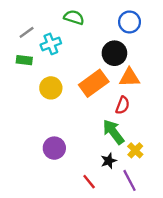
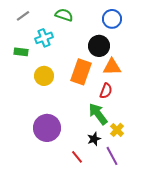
gray line: (27, 32) -> (23, 16), moved
orange rectangle: (94, 83) -> (81, 72), turned -35
purple circle: (54, 148) -> (47, 128), size x1.4

